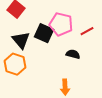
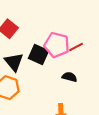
red line: (87, 31) -> (76, 47), moved

